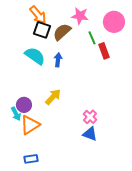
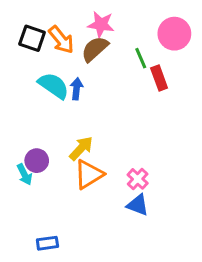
orange arrow: (38, 15) -> (61, 40), moved
pink star: (80, 16) -> (101, 24), moved
black square: (42, 30) -> (32, 38), moved
blue arrow: (58, 60) -> (76, 89), moved
orange triangle: (30, 125) -> (89, 174), moved

